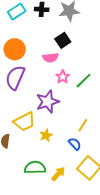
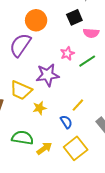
orange circle: (15, 49) -> (36, 20), moved
pink semicircle: (50, 58) -> (91, 33), moved
yellow trapezoid: (24, 122) -> (21, 90), turned 40

